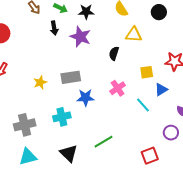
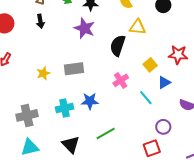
black arrow: (54, 28) -> (40, 21), moved
black semicircle: (114, 53) -> (118, 46), size x1.5
yellow square: (147, 72) -> (150, 65), turned -32
blue star: (86, 98) -> (90, 101), moved
purple circle: (171, 133) -> (163, 127), moved

